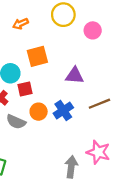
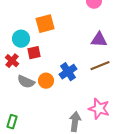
purple triangle: (75, 76) -> (99, 40), moved
orange circle: (39, 112) -> (46, 81), moved

